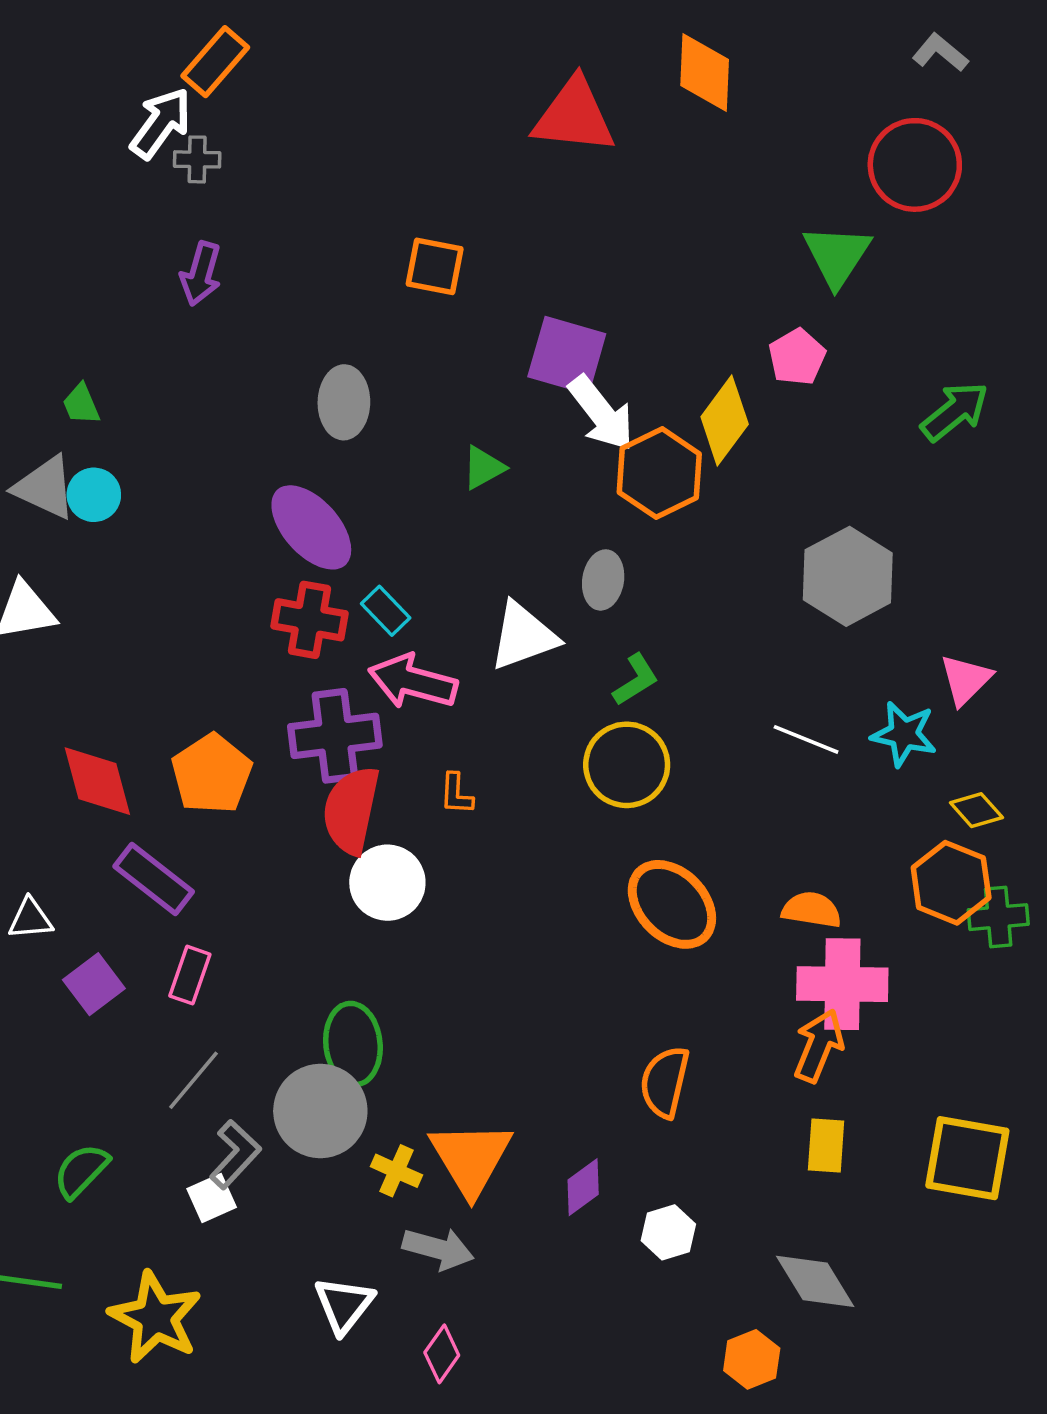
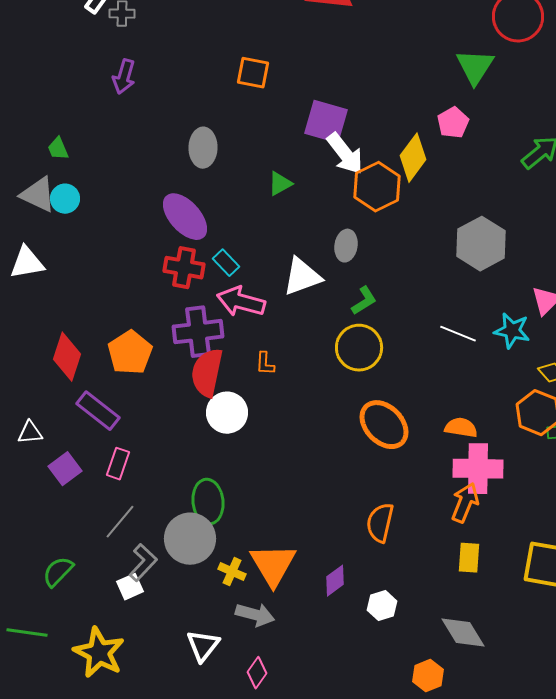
red diamond: (97, 781) -> (67, 357), turned 33

